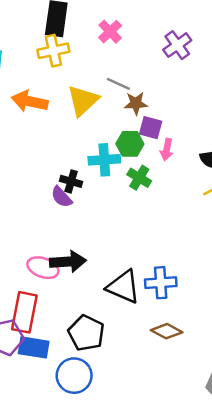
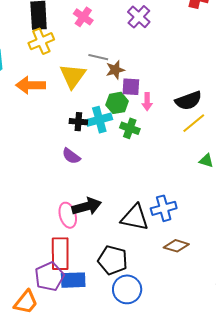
black cross: (71, 181) -> (78, 122), moved
pink ellipse: (43, 268) -> (68, 215), turned 65
blue circle: (74, 376) -> (127, 289), moved

